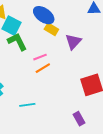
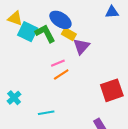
green L-shape: (17, 42) -> (45, 33), moved
purple triangle: (73, 42) -> (81, 46), moved

